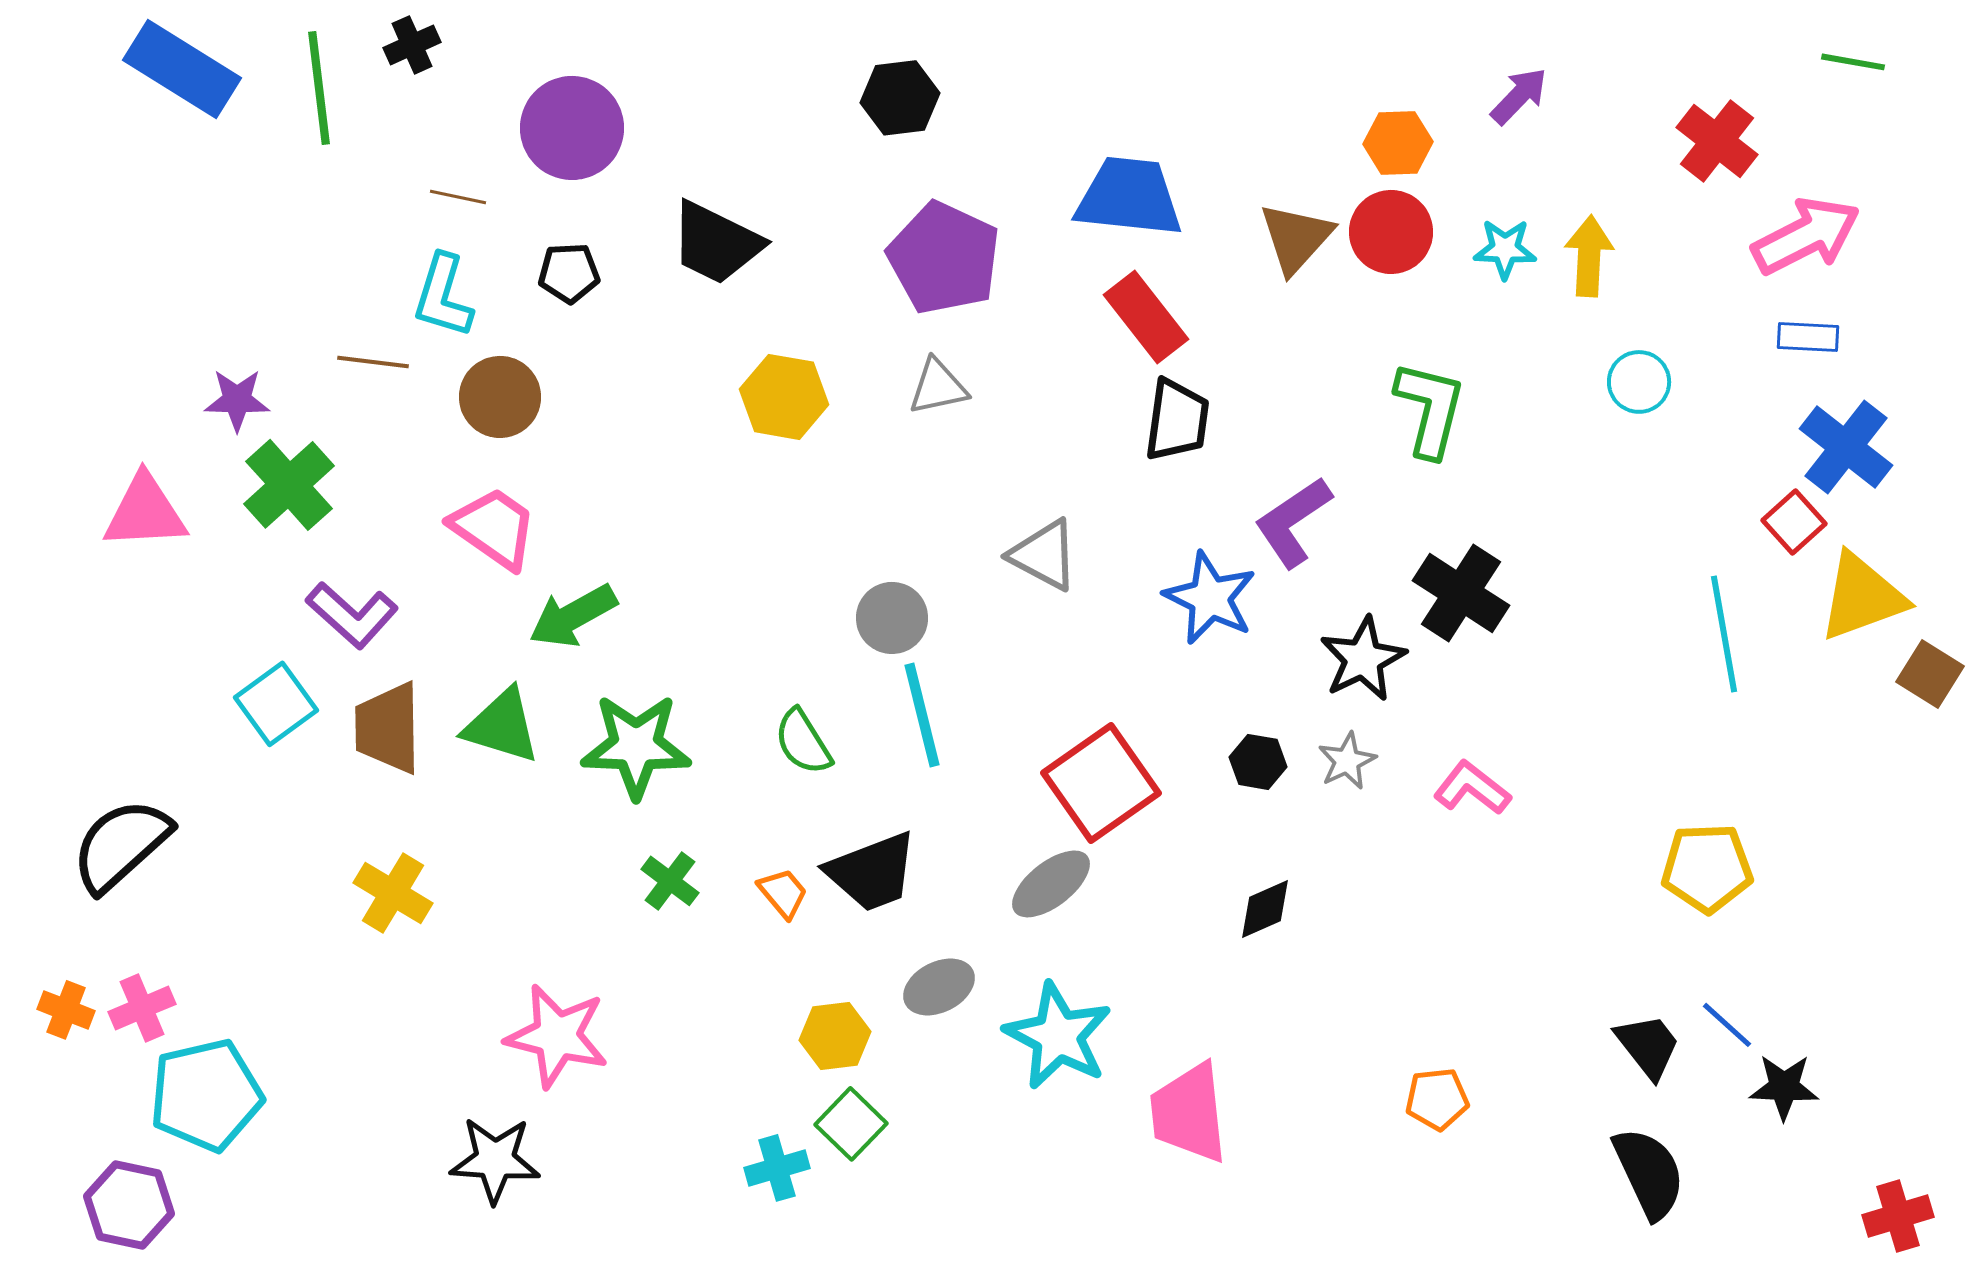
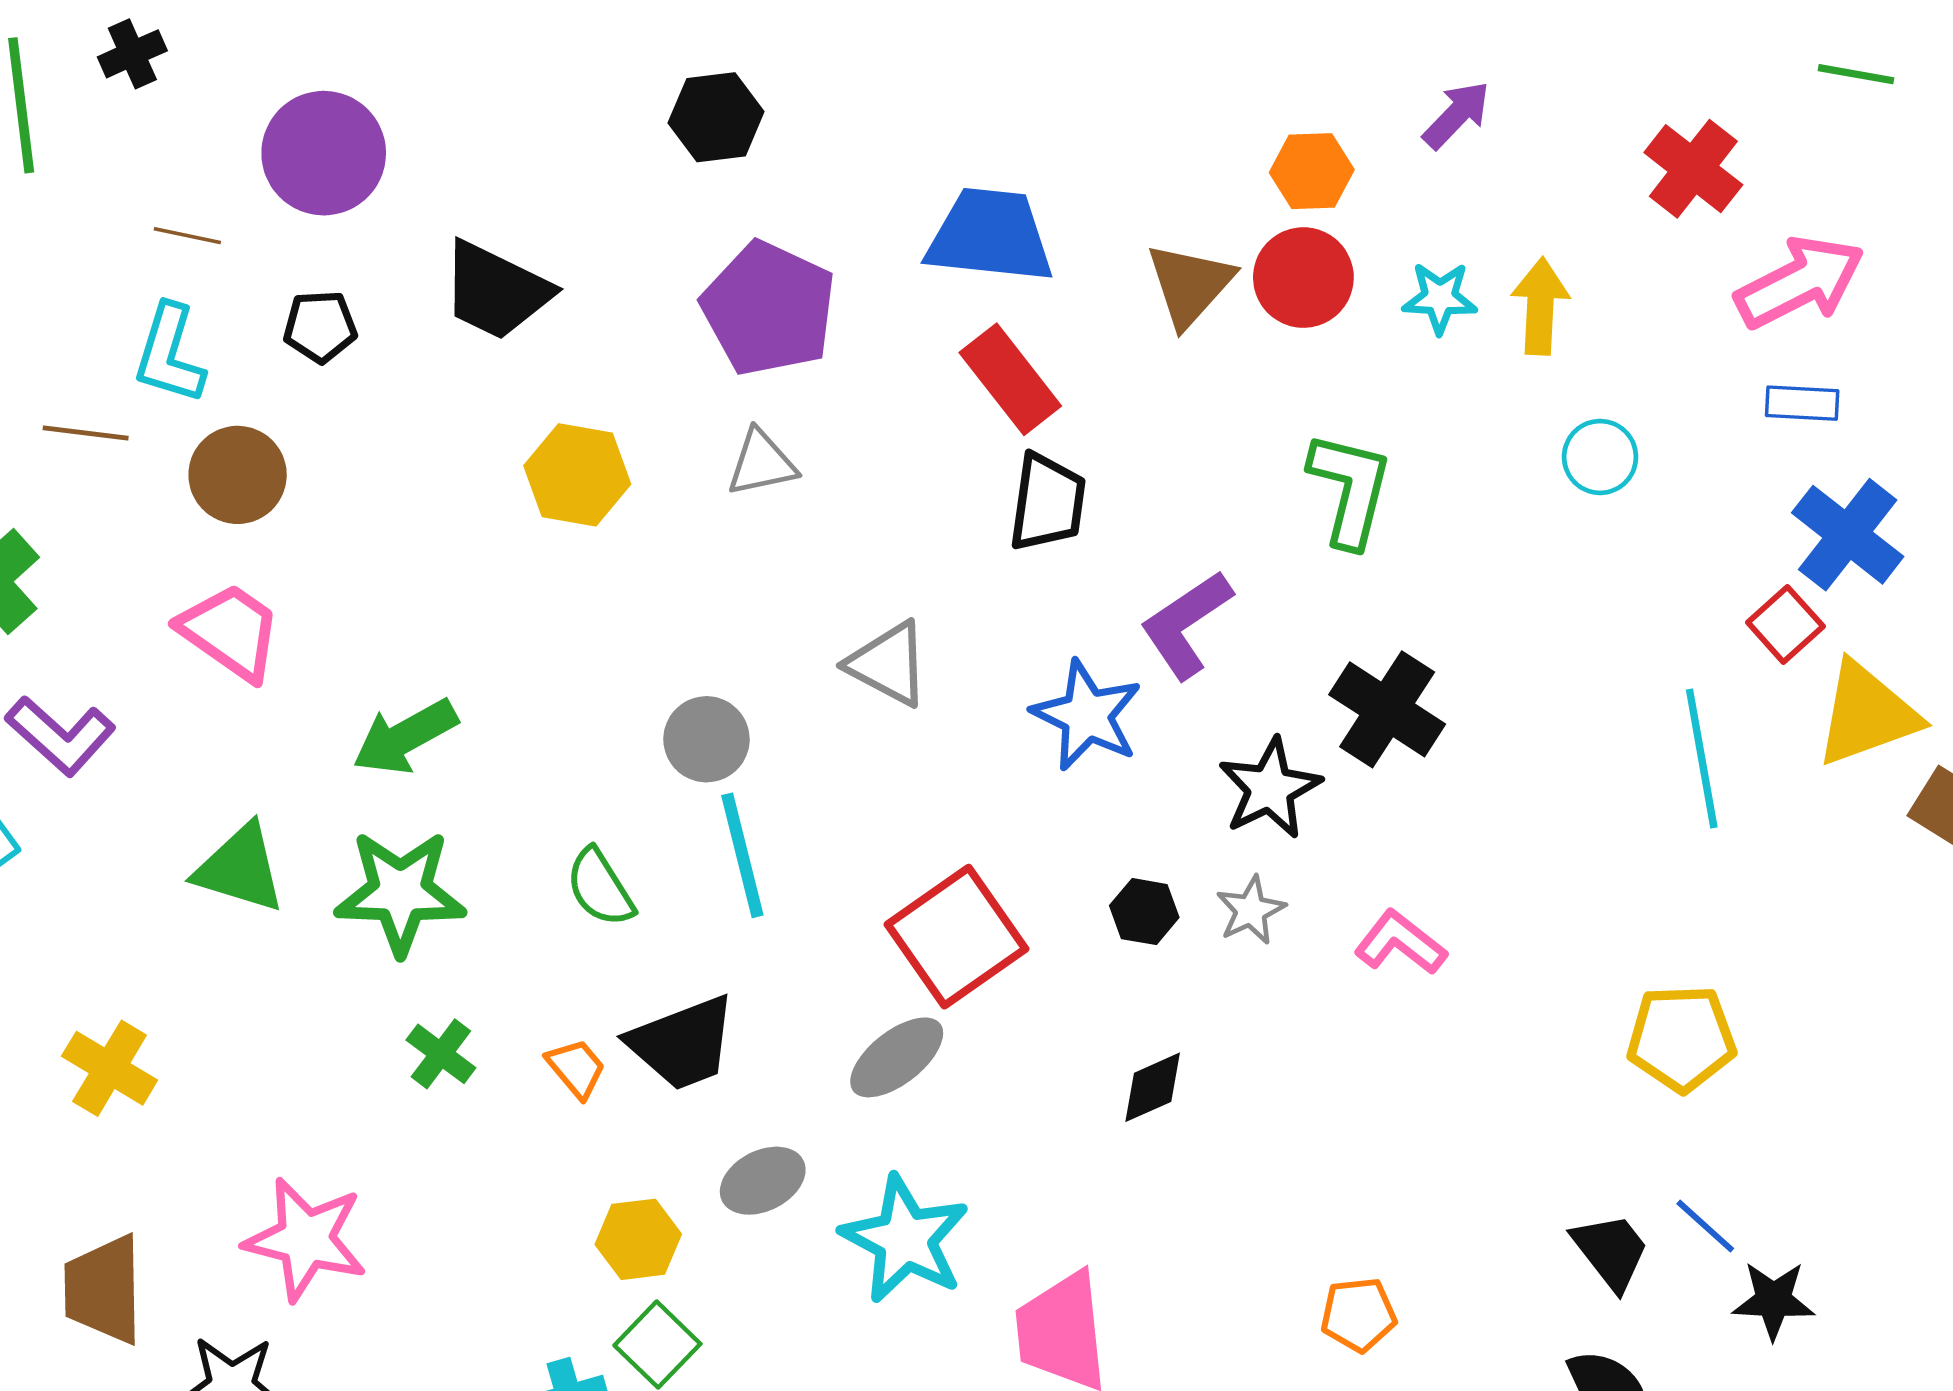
green arrow: (573, 616) -> (405, 737), moved
brown trapezoid: (388, 728) -> (104, 1290), moved

